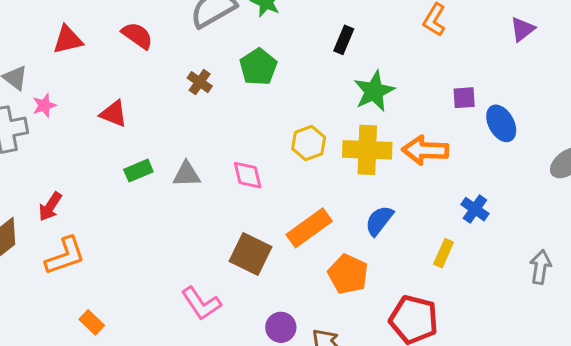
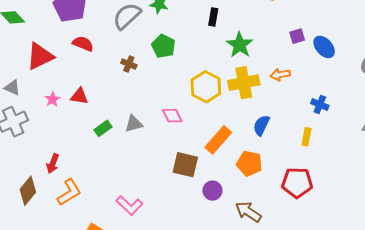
red triangle: (68, 40) -> (40, 56), size x1.4
pink star: (44, 105) -> (52, 99), moved
yellow hexagon: (309, 143) -> (206, 87), size x1.4
orange arrow: (425, 150) -> (280, 75), size x0.7
pink L-shape: (201, 303) -> (129, 205), moved
purple circle: (281, 327) -> (212, 191), moved

